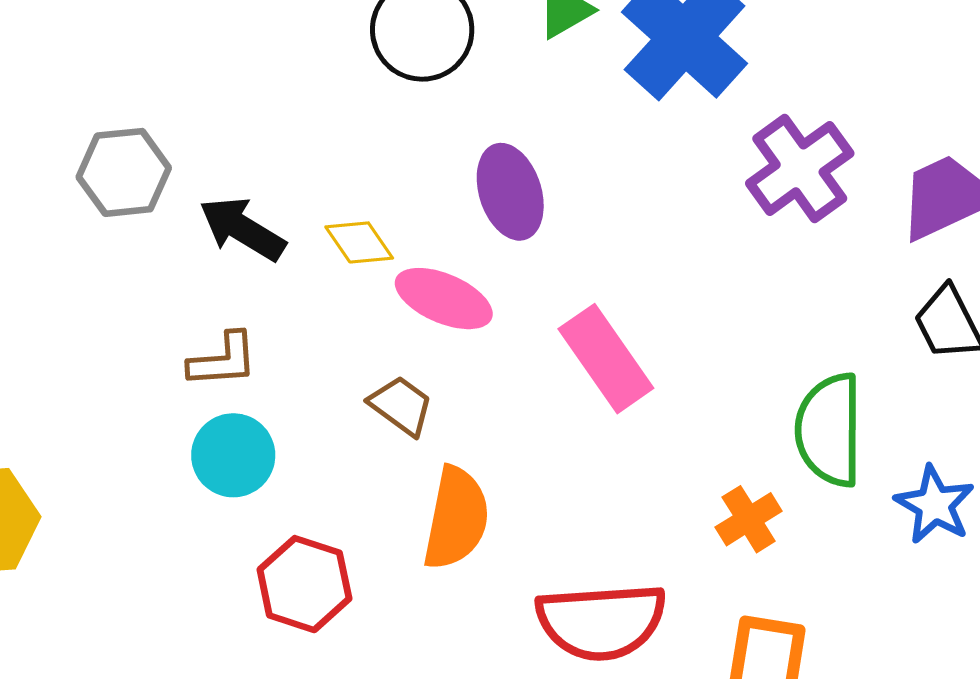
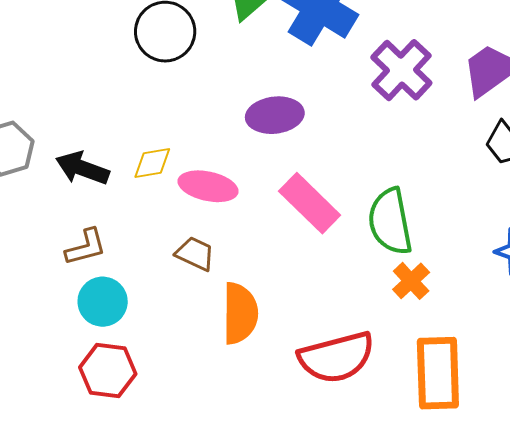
purple ellipse: (510, 192) -> (275, 115), moved, turned -68
yellow diamond: (359, 242) -> (152, 163), turned -54
green semicircle: (829, 430) -> (390, 222), moved
red hexagon: (304, 584) -> (108, 371), moved

